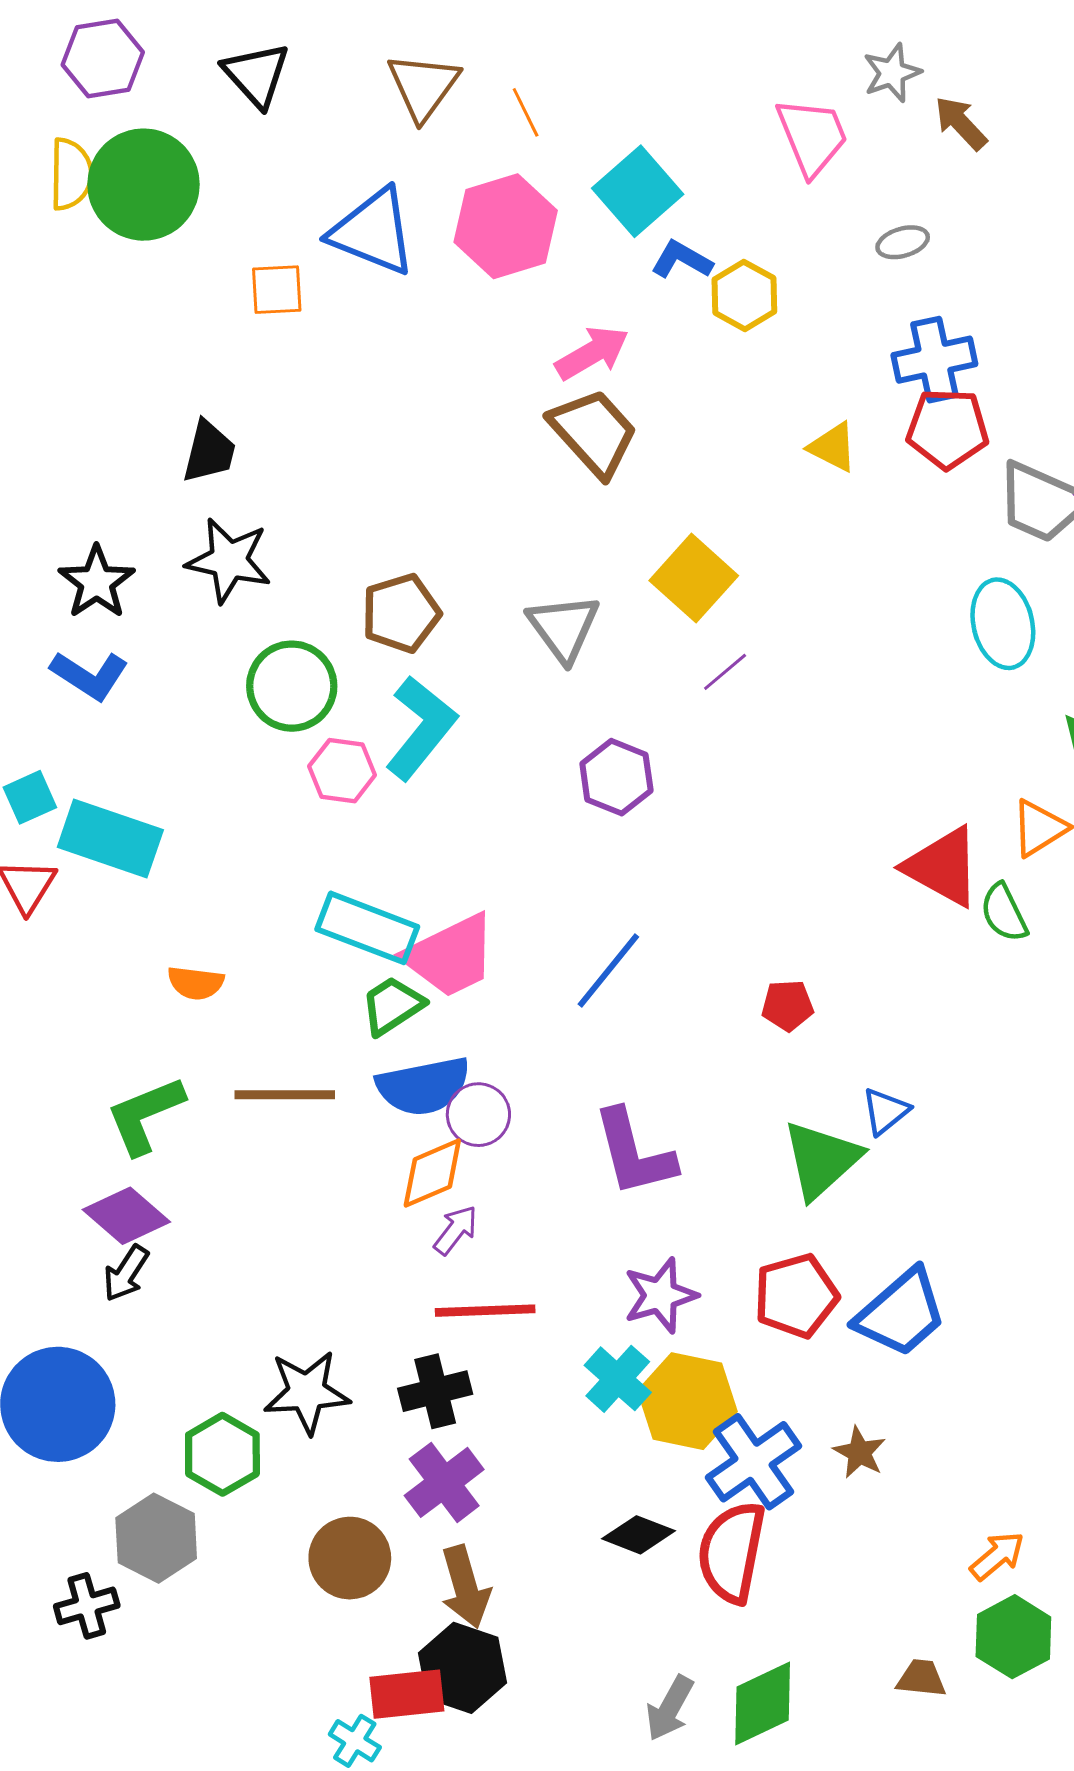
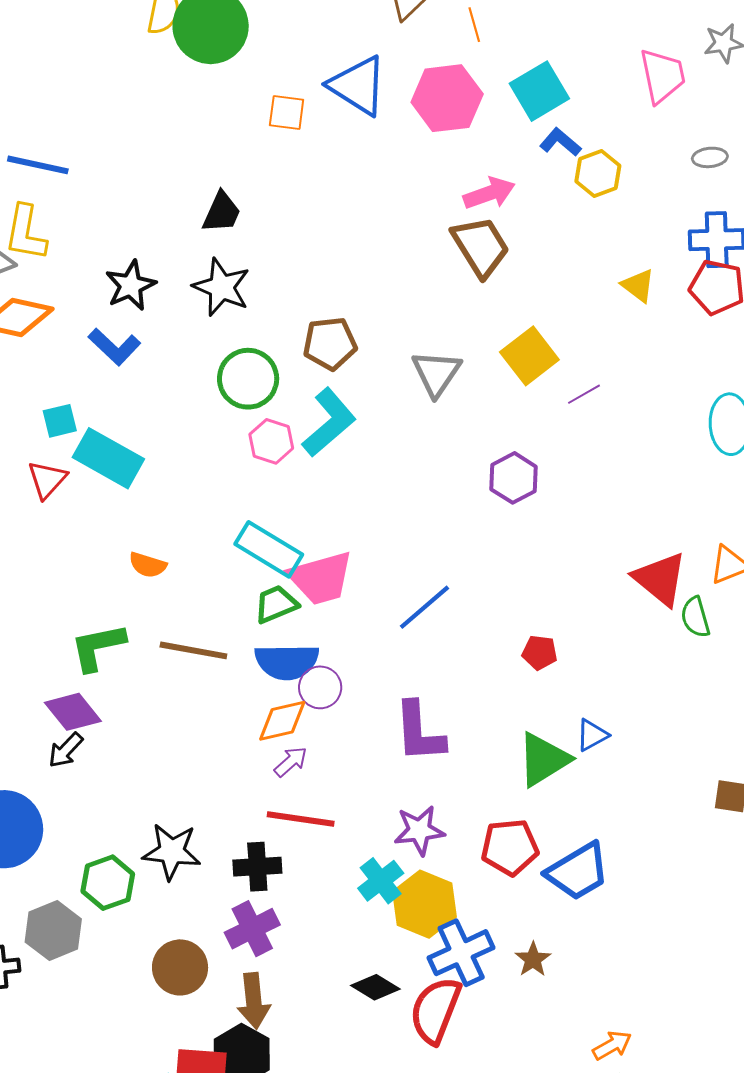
purple line: (725, 672) -> (584, 394), moved
purple hexagon: (616, 777) -> (514, 478), moved

